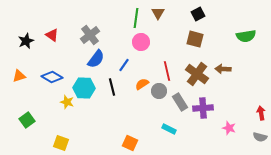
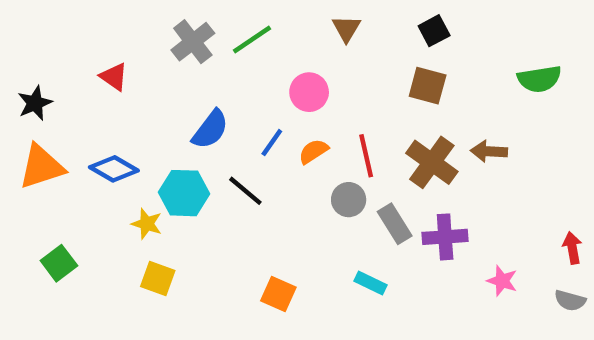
green line: (136, 18) -> (252, 39), moved, turned 48
gray cross: (90, 35) -> (193, 42), moved
black star: (26, 41) -> (35, 103), moved
orange triangle: (19, 76) -> (41, 167), size x1.6
orange semicircle: (142, 84) -> (313, 151), moved
black line: (112, 87) -> (245, 191), turned -36
yellow square: (61, 143) -> (158, 279), moved
orange square: (130, 143) -> (278, 294), moved

